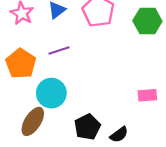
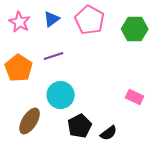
cyan circle: (51, 93) -> (61, 95), moved
pink rectangle: (147, 95) -> (135, 97), turned 30

